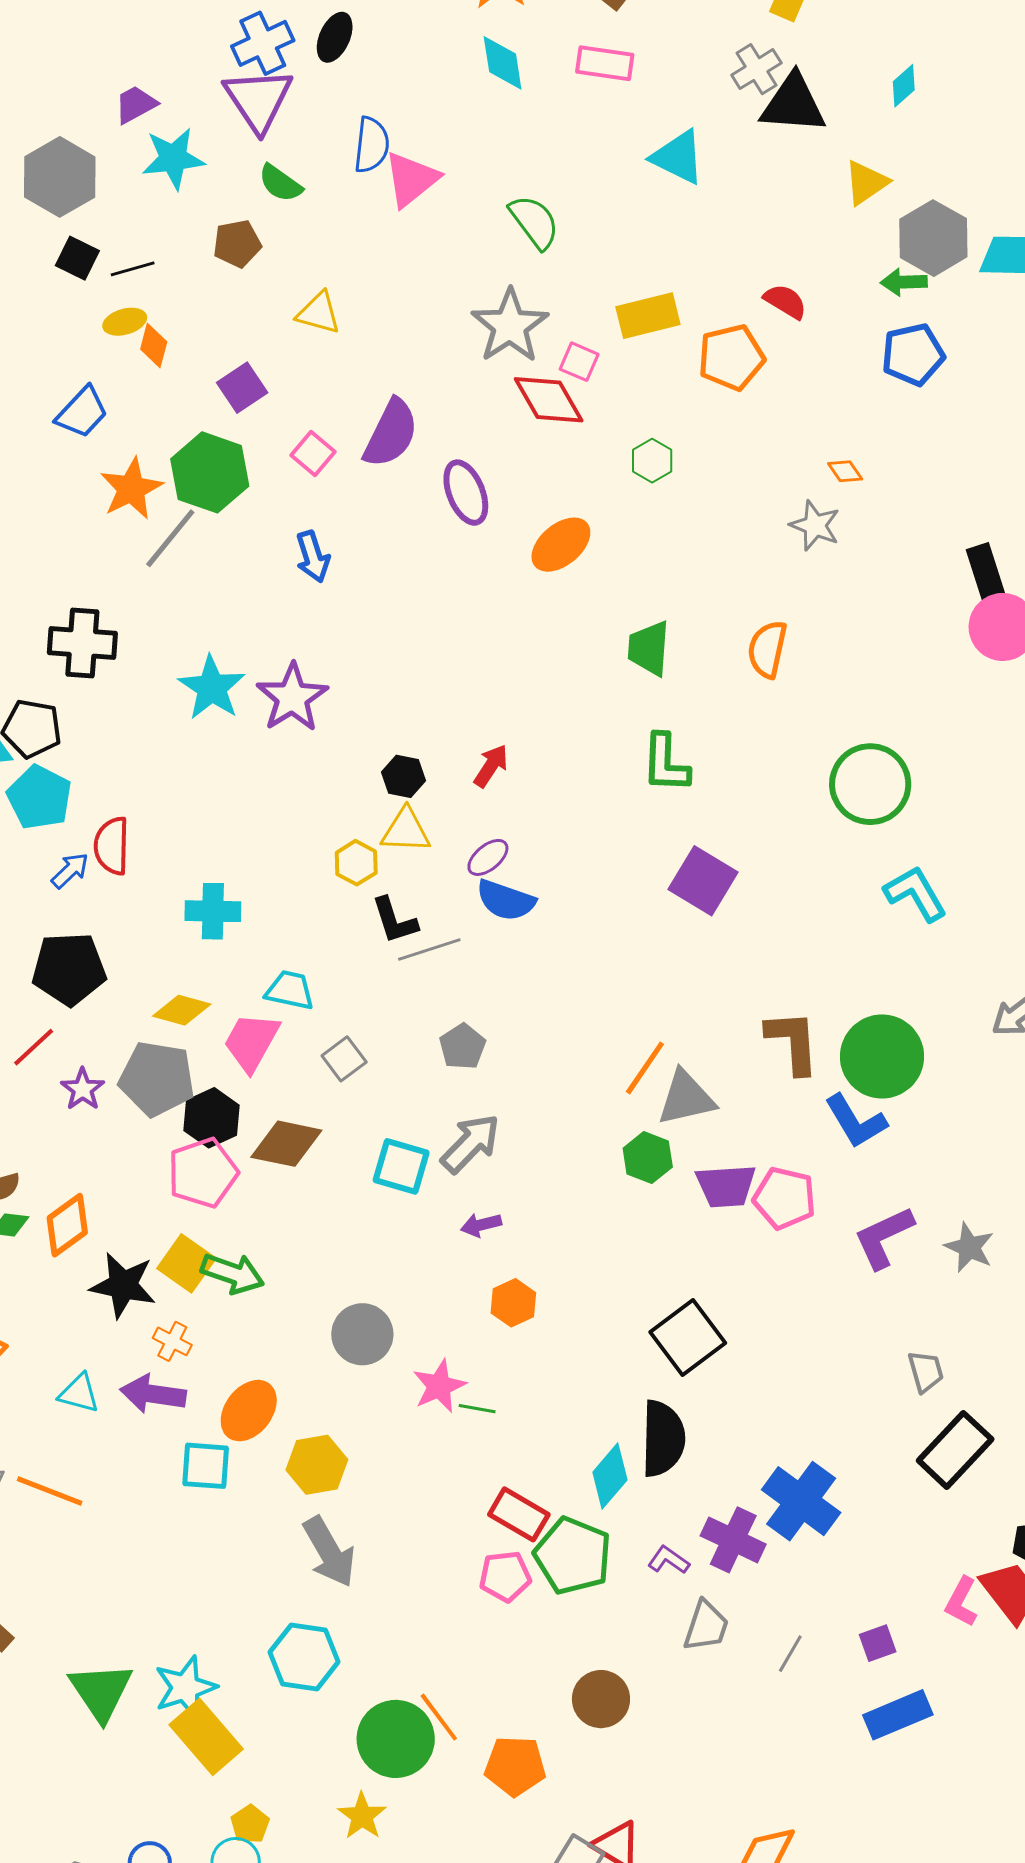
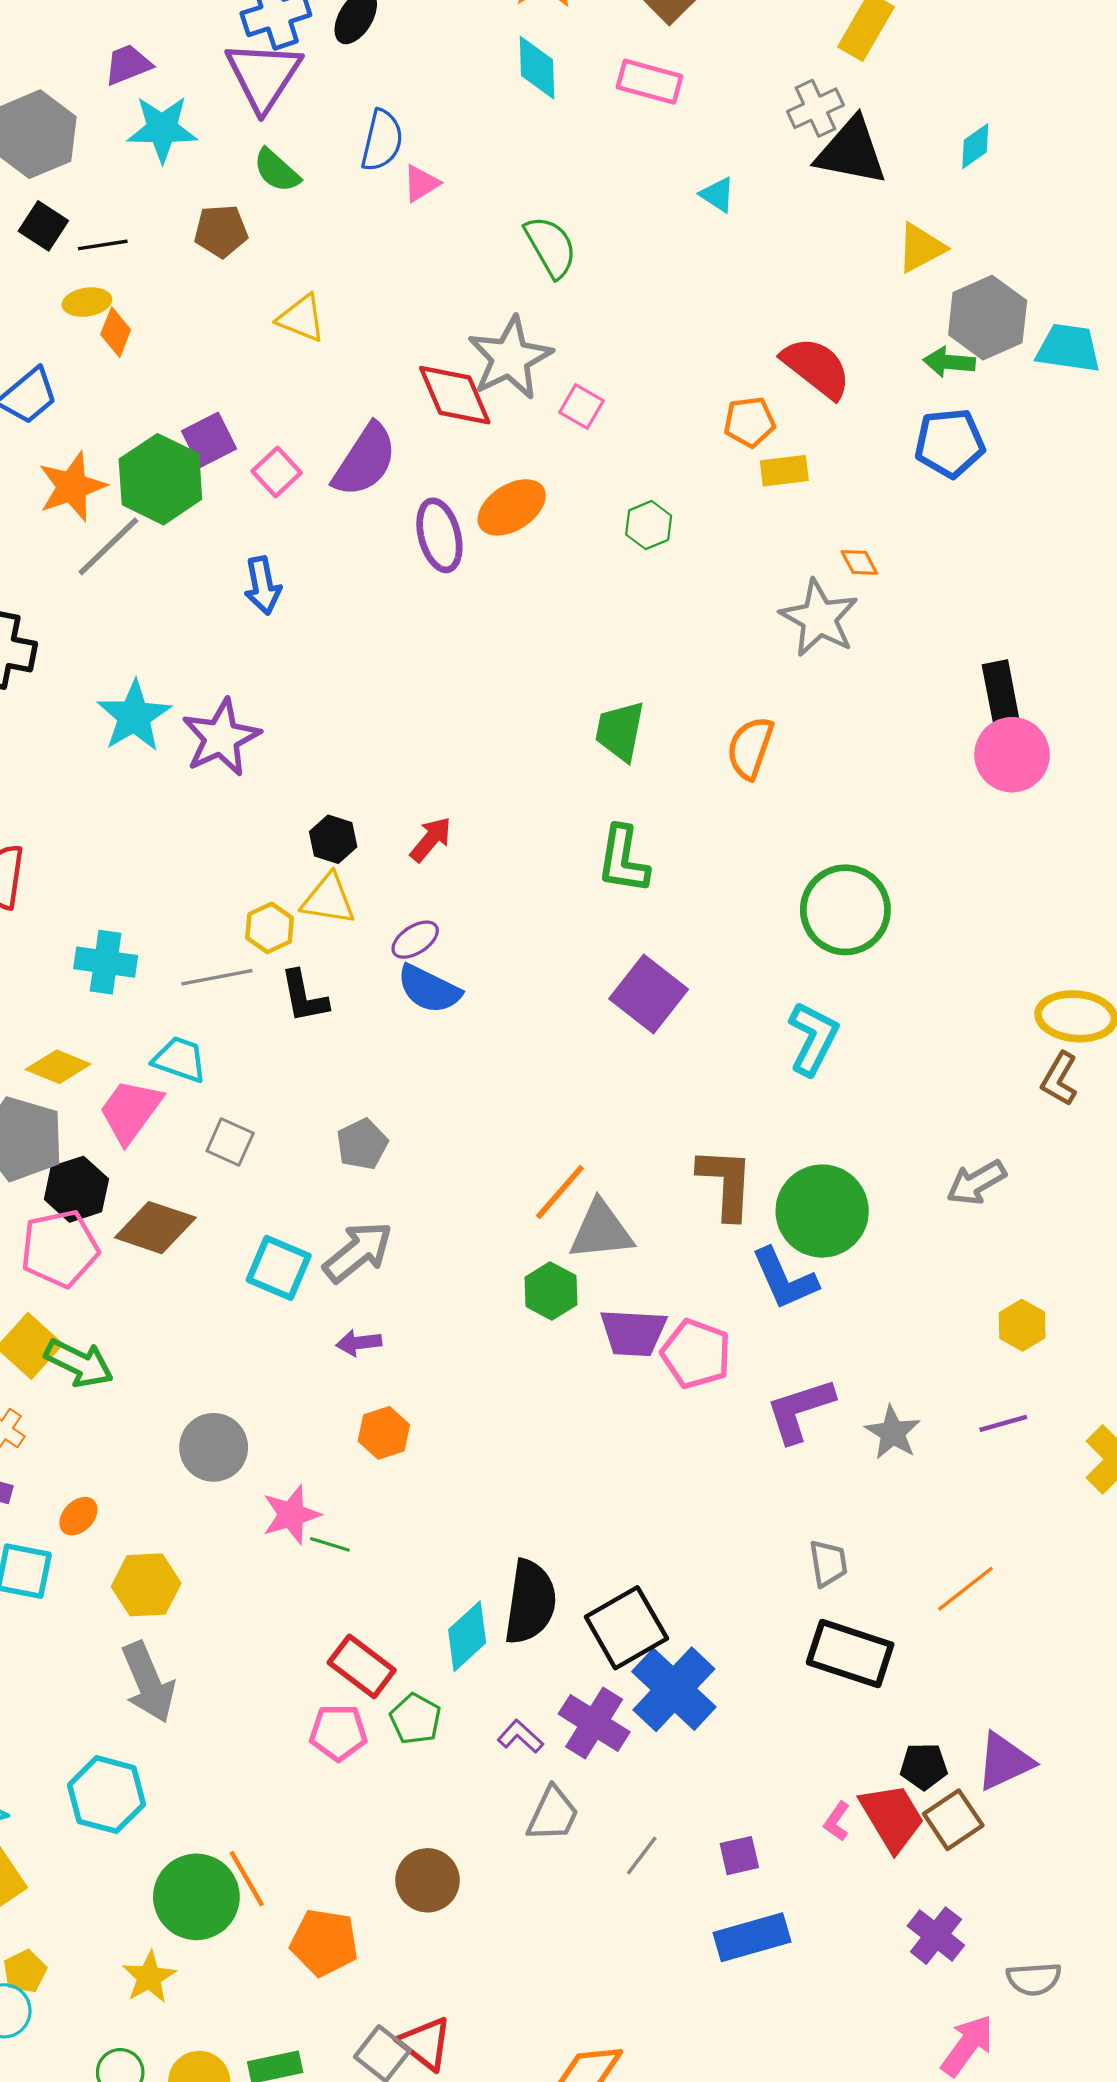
cyan triangle: (678, 157) -> (717, 195), size x0.6
pink triangle: (411, 179) -> (421, 183), size x0.6
red semicircle: (785, 301) -> (816, 368), size x1.5
yellow rectangle: (648, 316) -> (784, 471), moved, size x0.7
orange pentagon: (731, 357) -> (749, 422), size x0.7
purple square: (242, 388) -> (209, 440), moved
red diamond: (549, 400) -> (455, 395), moved
gray star: (815, 526) -> (819, 618), size x1.4
orange ellipse: (561, 545) -> (512, 507), moved
cyan L-shape: (915, 893) -> (813, 1038), moved, turned 50
gray line: (429, 949) -> (217, 977), moved
gray square: (344, 1059) -> (230, 1142), turned -36
black square: (688, 1338) -> (626, 1628), moved
orange ellipse: (249, 1411) -> (78, 1516), size x0.6
black rectangle: (955, 1450) -> (850, 1653), turned 58
green pentagon: (573, 1556) -> (416, 1719), size x0.6
pink L-shape: (961, 1602) -> (837, 1821), size x0.7

